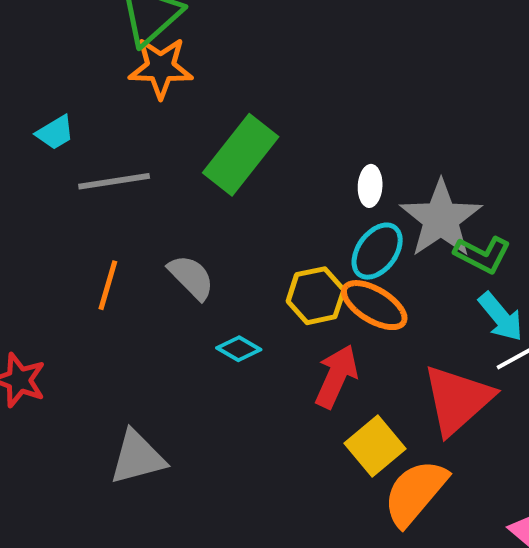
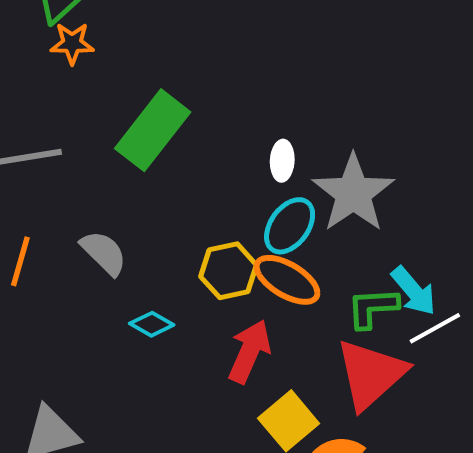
orange star: (161, 68) -> (72, 43), size x0.7
green L-shape: (482, 254) -> (373, 308), moved, turned 150

